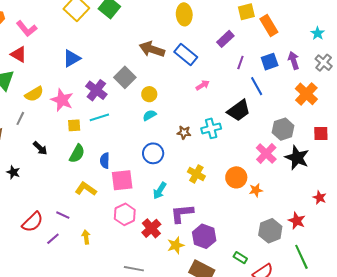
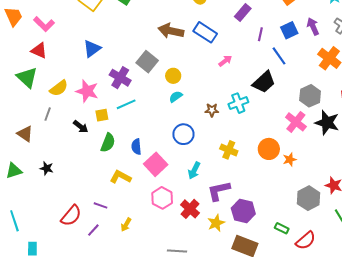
black arrow: (40, 148) -> (81, 127), moved
pink square: (122, 180) -> (156, 164), turned -30
yellow arrow: (86, 237) -> (126, 225), turned -136

